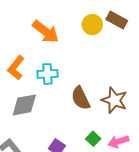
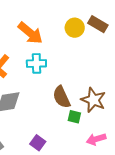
cyan cross: (47, 74) -> (36, 63), moved
green square: (93, 139) -> (74, 117), moved, turned -32

